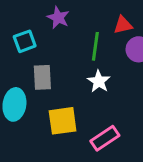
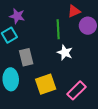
purple star: (58, 18) -> (17, 16), moved

